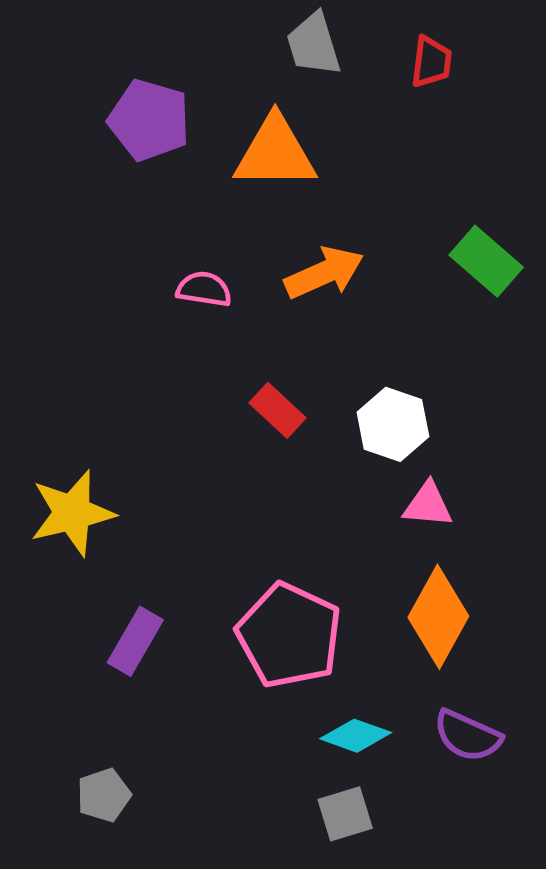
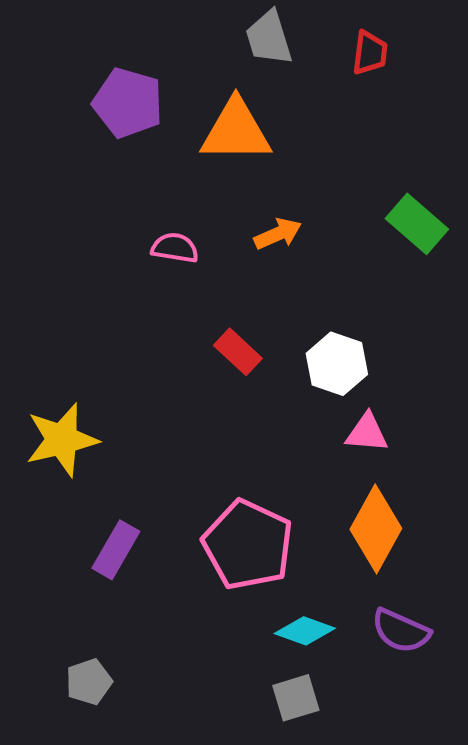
orange arrow: (324, 273) -> (278, 234), size x0.7

